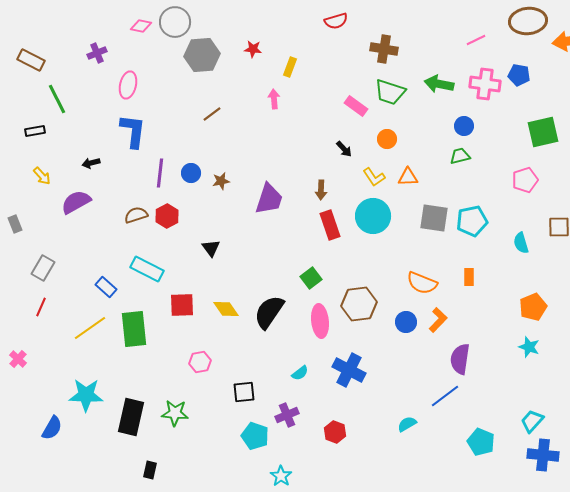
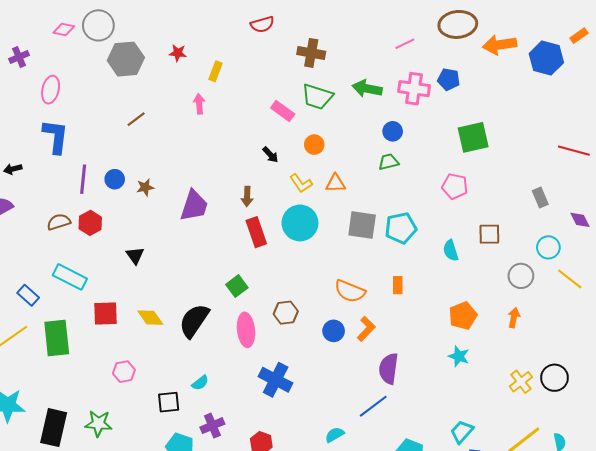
pink pentagon: (525, 180) -> (455, 186), turned 30
brown hexagon: (359, 304) -> (286, 313), size x0.7
cyan semicircle: (300, 373) -> (200, 383), moved

